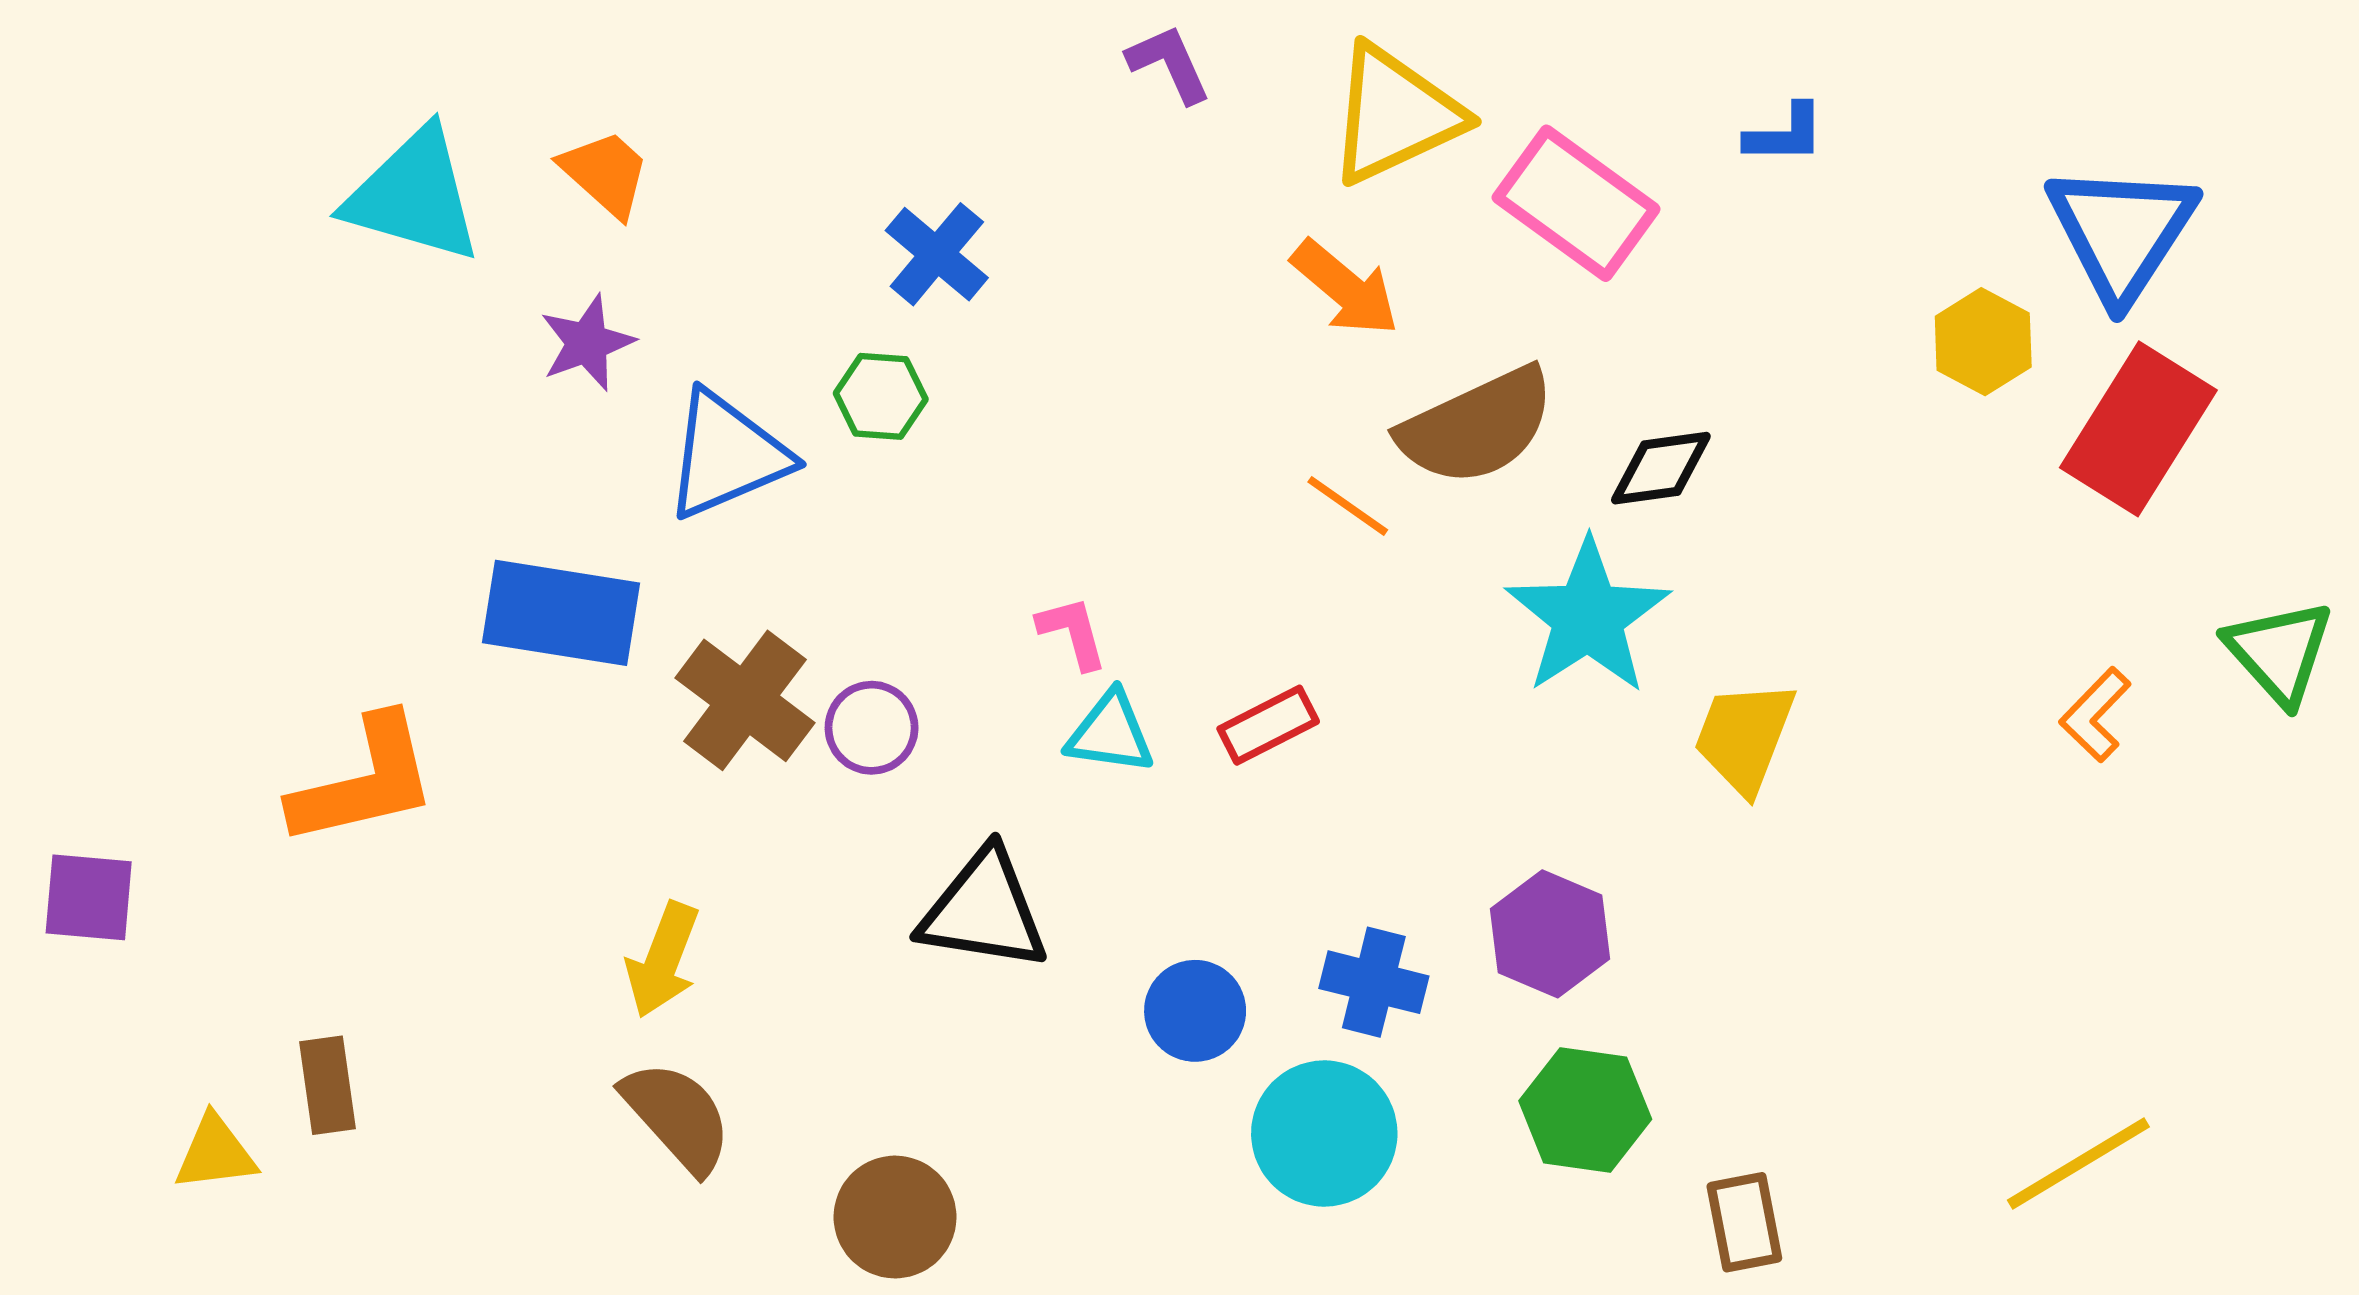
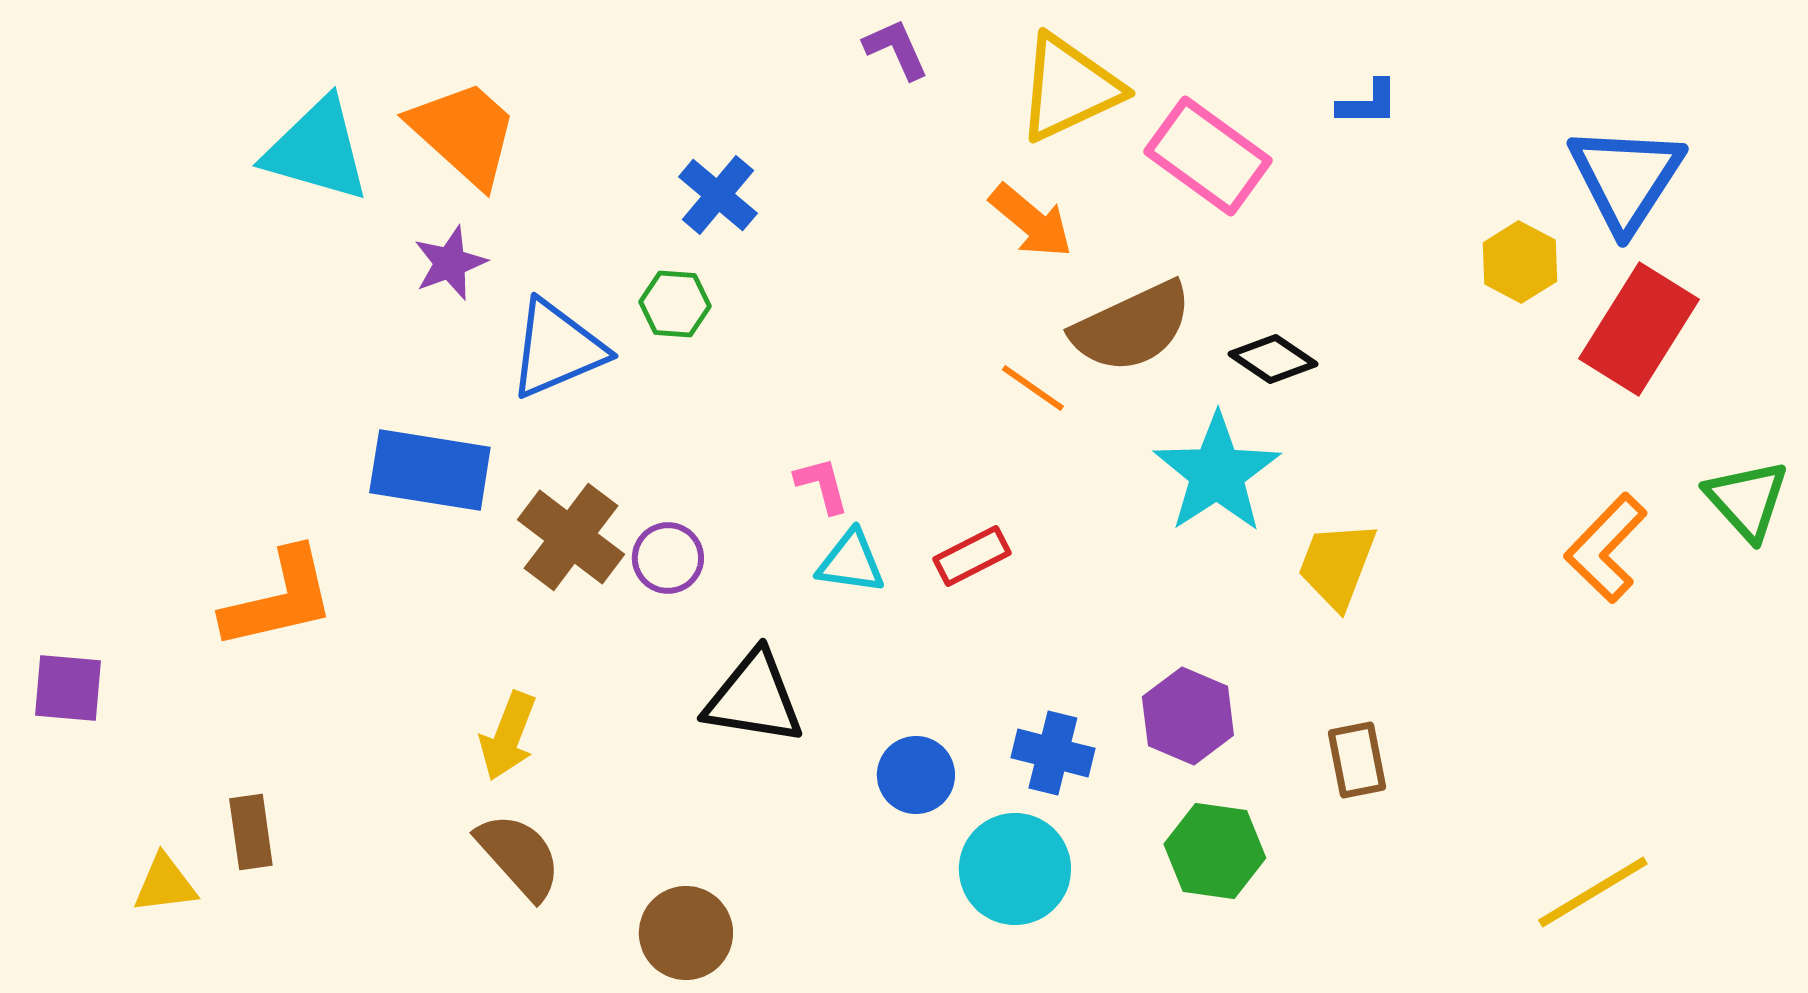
orange trapezoid: (605, 173) -> (464, 133), size x1.6
black diamond: (1661, 468) -> (1273, 359), turned 42
orange L-shape: (2095, 715) -> (1606, 548), size x1.5
brown rectangle: (1744, 1222) -> (1357, 760), moved

